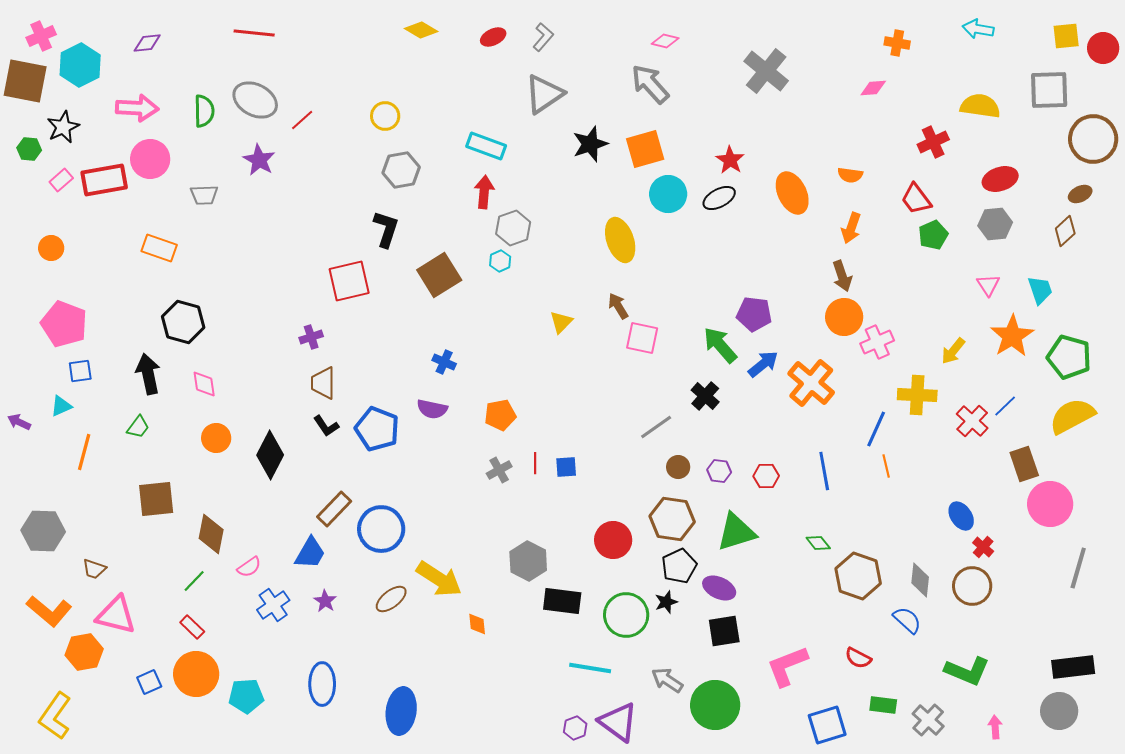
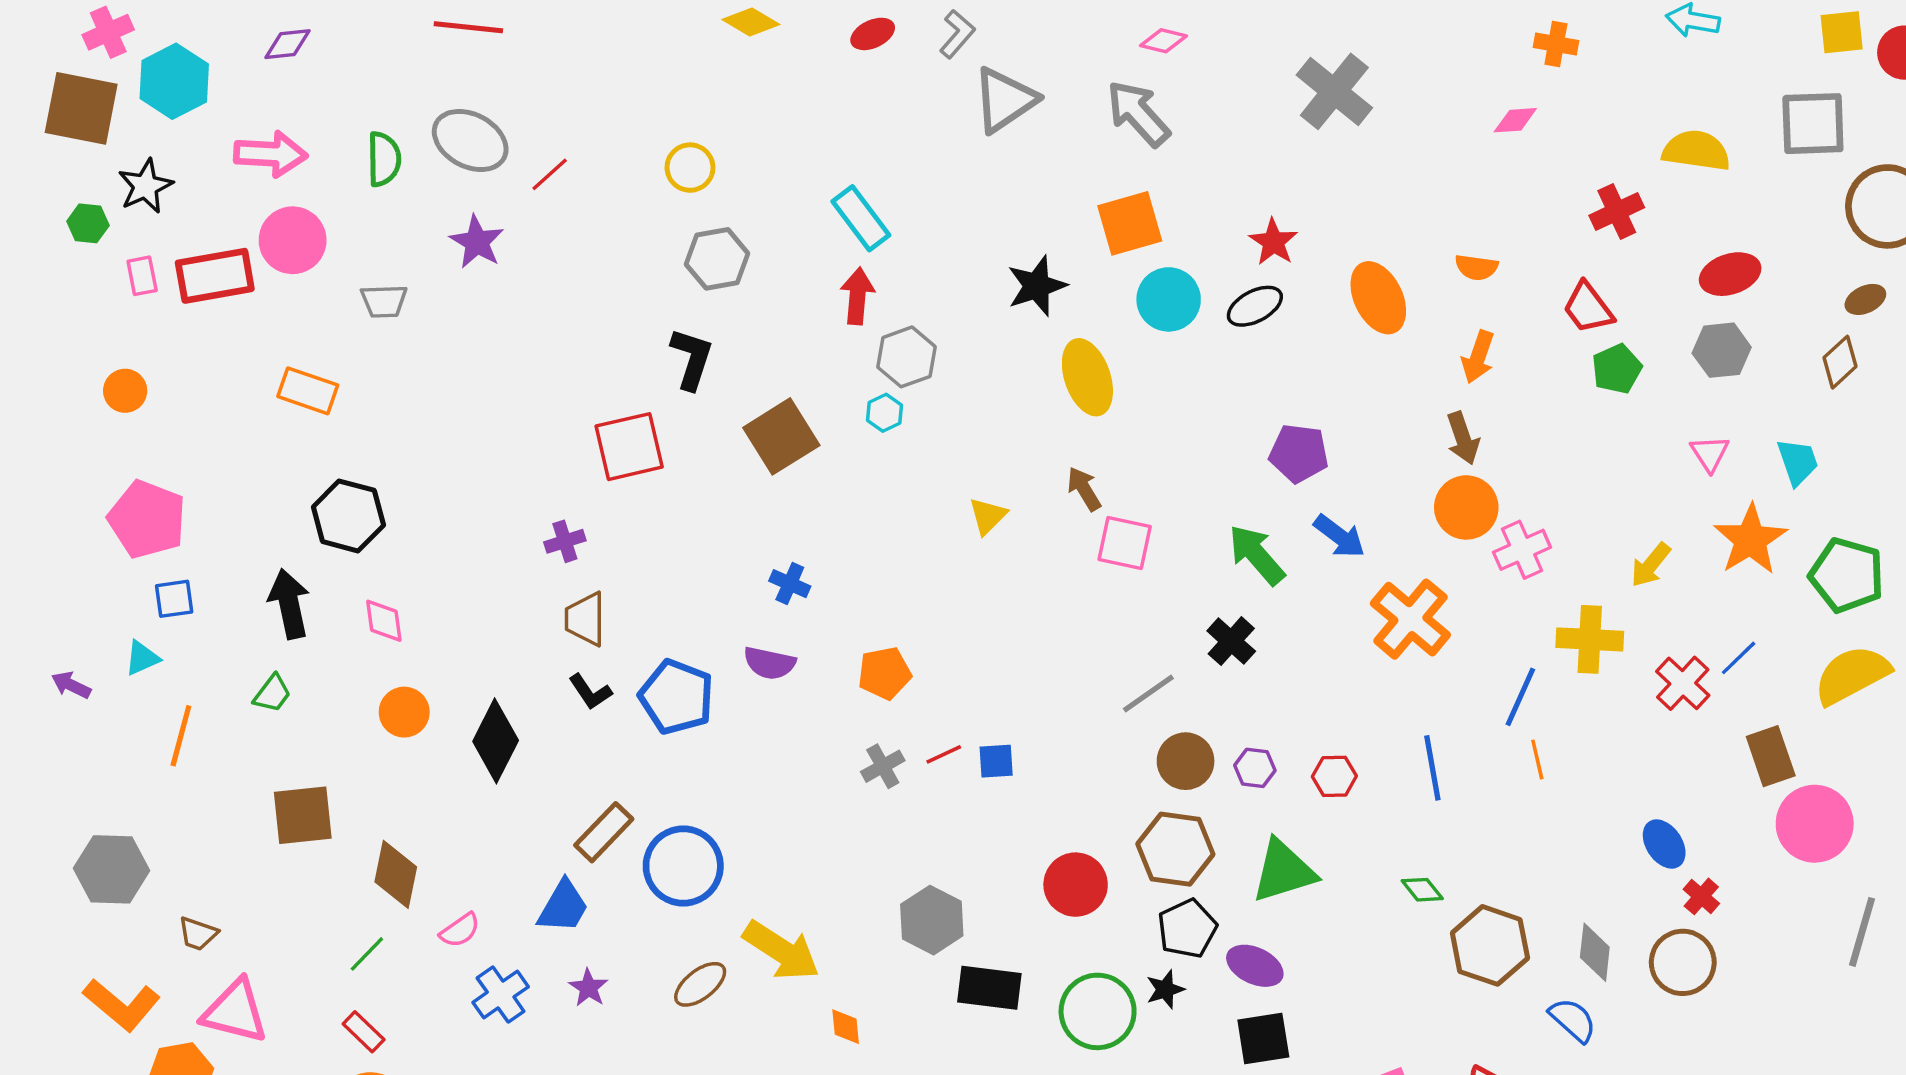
gray triangle: (544, 94) -> (1005, 100), moved
black star: (590, 144) -> (1037, 286), moved
cyan rectangle: (486, 146) -> (861, 218), turned 33
pink rectangle: (61, 180) -> (142, 276), turned -60
purple pentagon: (754, 314) -> (1299, 453), moved
blue arrow: (763, 364) -> (1339, 536), moved, turned 76
red line: (535, 463) -> (944, 754), turned 65
brown circle: (678, 467) -> (1186, 761), size x1.4

